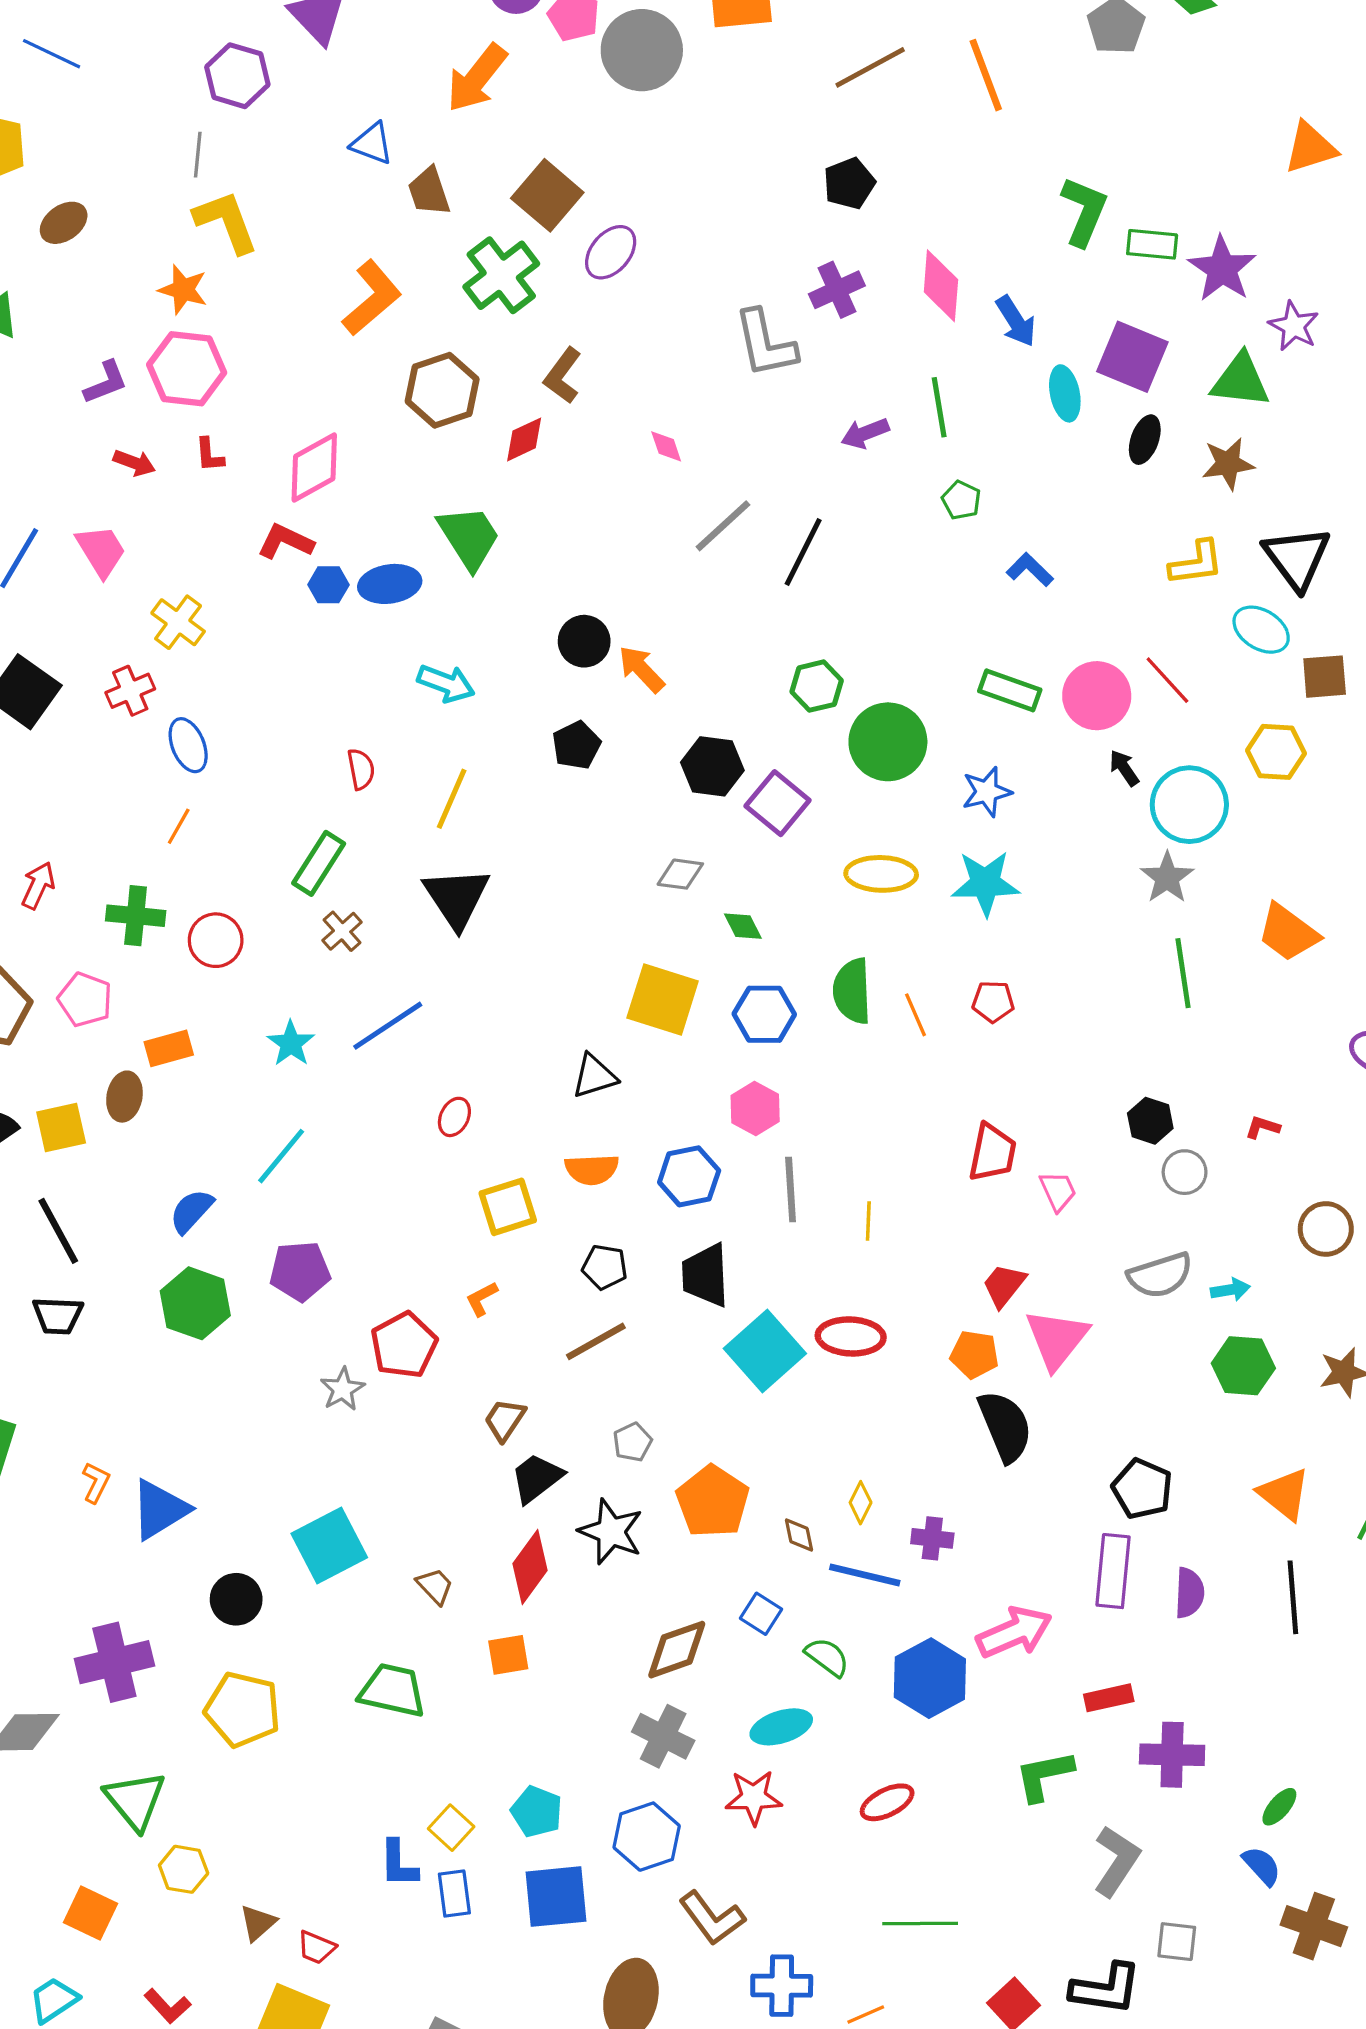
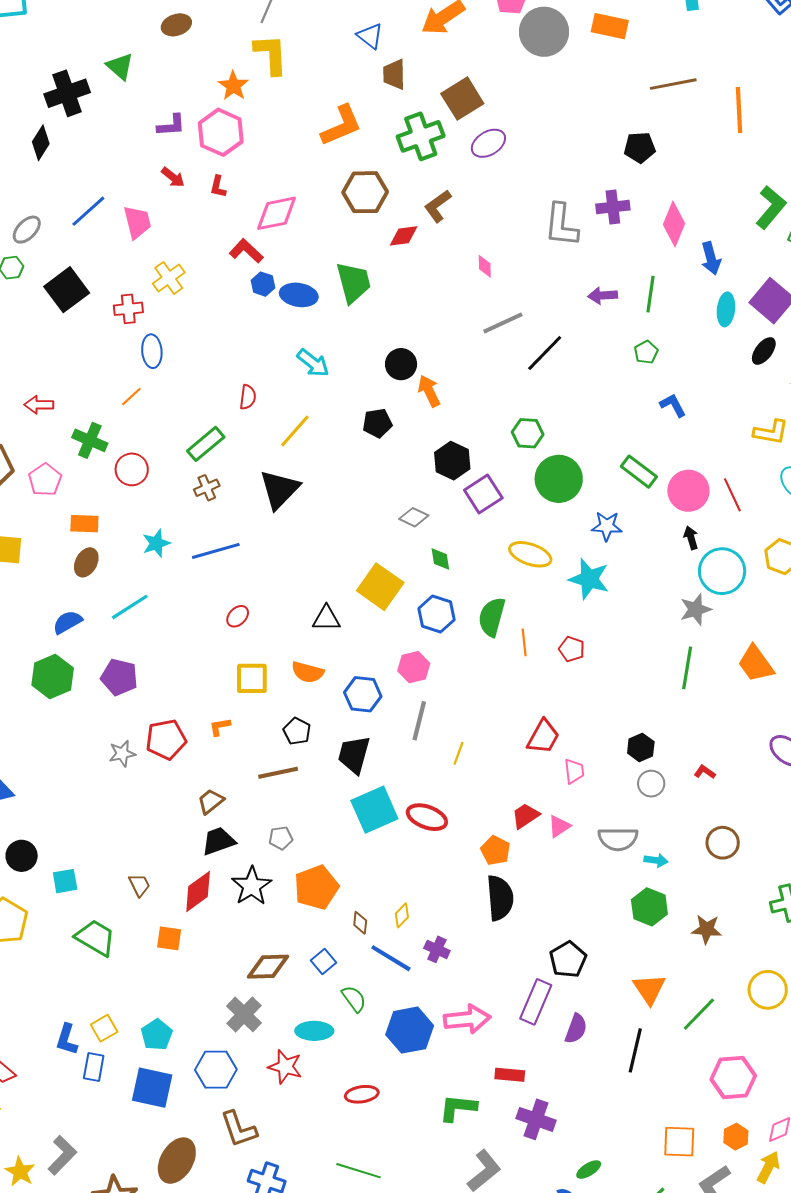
red arrow: (38, 885) -> (39, 405), turned -132
brown ellipse: (124, 1097) -> (86, 562), moved
pink triangle: (1057, 1339) -> (559, 826), moved, size x0.6
cyan square: (329, 1545) -> (65, 881), moved, size x0.6

